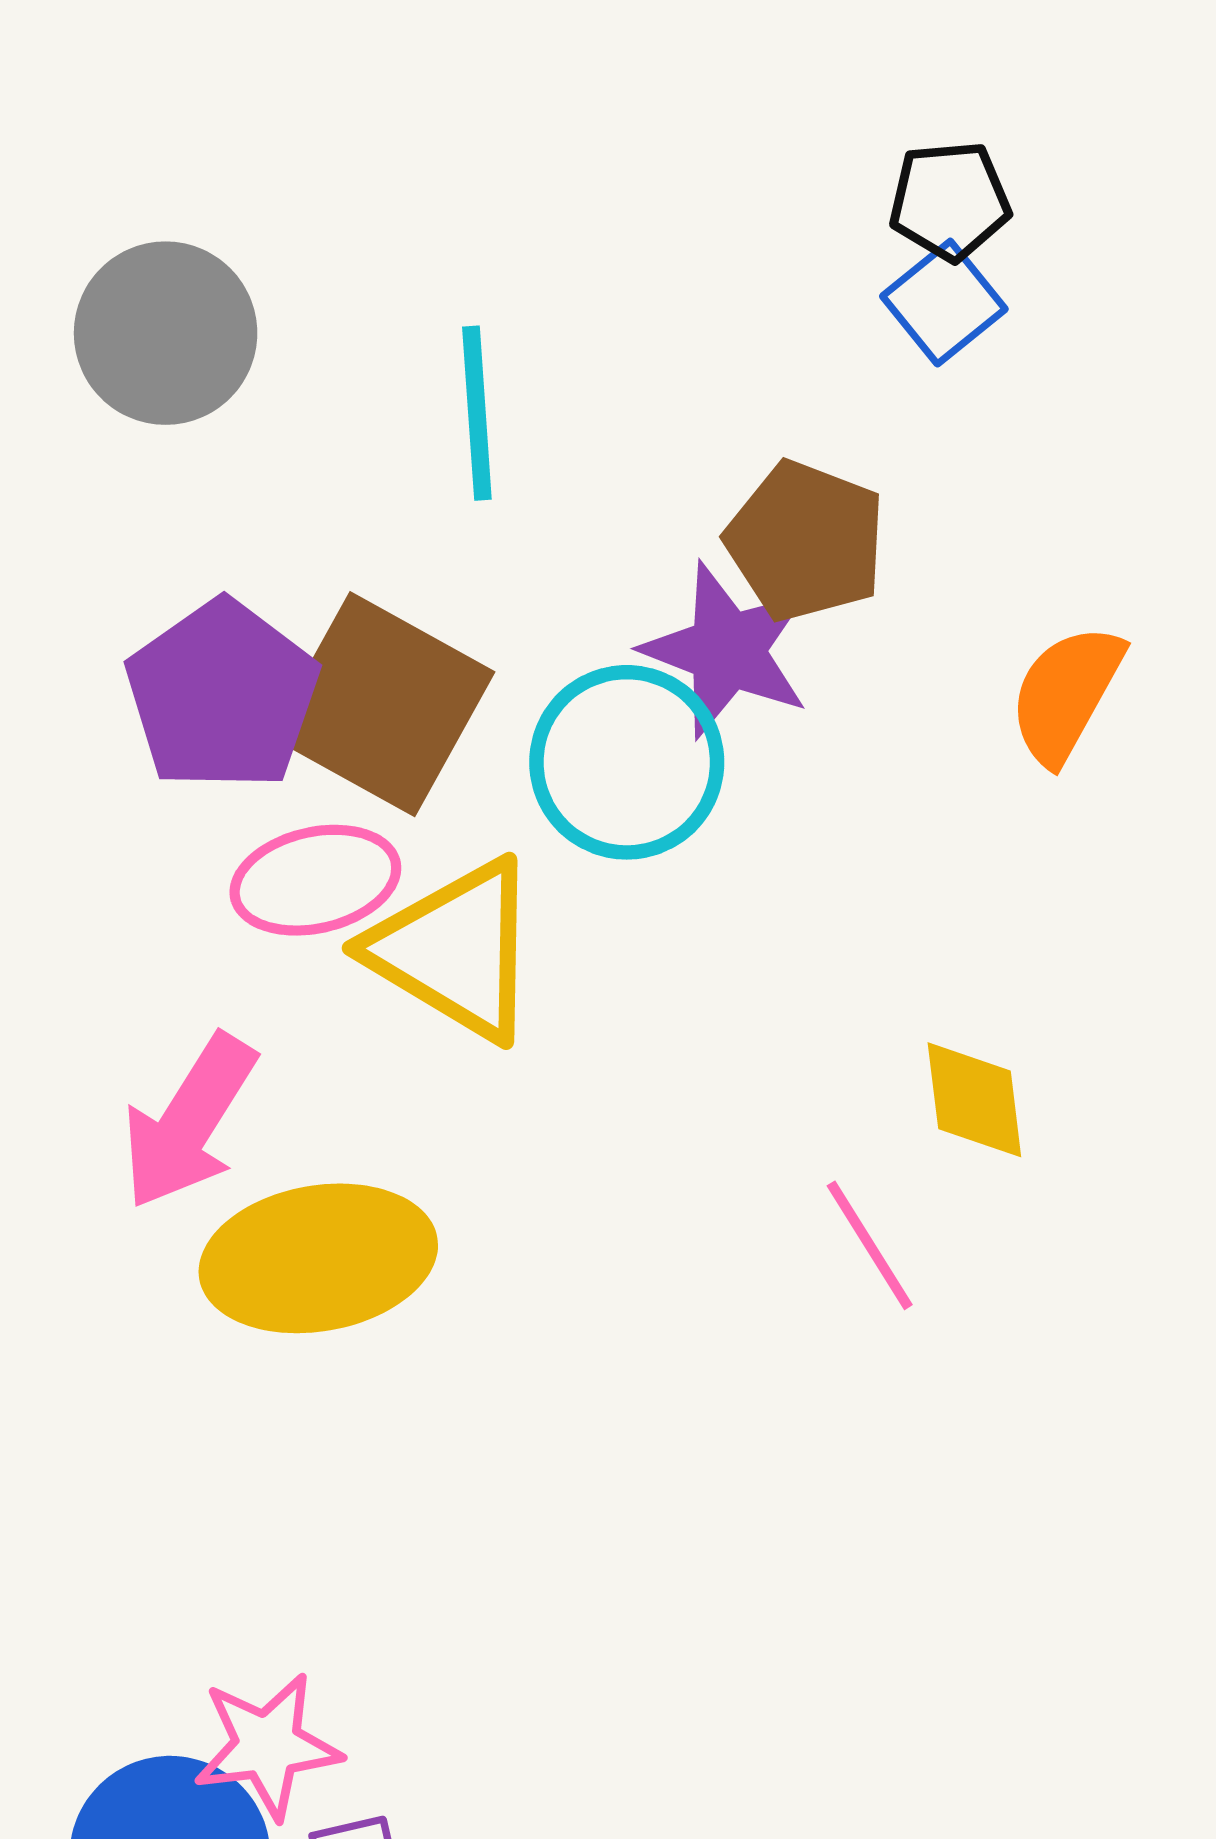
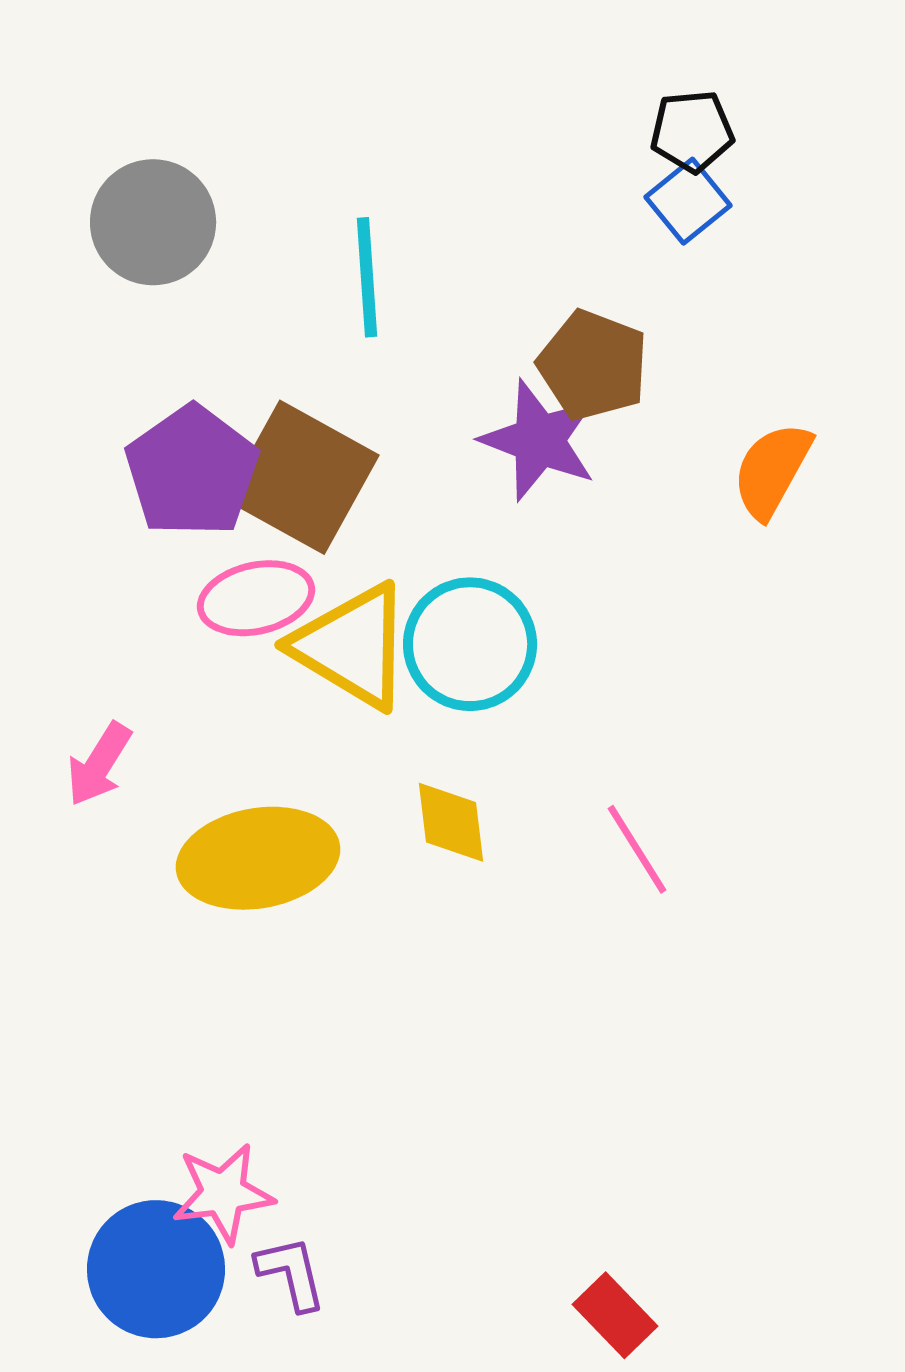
cyan circle: (627, 762) -> (470, 644), moved
yellow diamond: (974, 1100) -> (451, 822), moved
pink arrow: (189, 1122) -> (99, 764), moved, size x0.7

